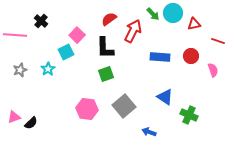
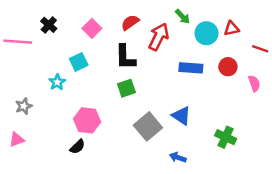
cyan circle: (173, 13) -> (206, 33), moved
pink square: (77, 35) -> (92, 28), moved
gray star: (20, 70) -> (24, 106), moved
blue triangle: (165, 97) -> (181, 116), moved
pink hexagon: (87, 109) -> (87, 120), moved
black semicircle: (31, 123) -> (77, 147), moved

